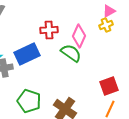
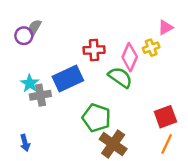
yellow cross: (106, 25) -> (151, 48), moved
green pentagon: (29, 101) -> (96, 118), moved

